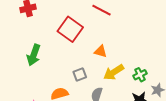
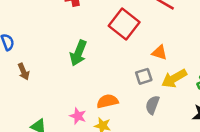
gray square: (80, 75) -> (144, 76), moved

